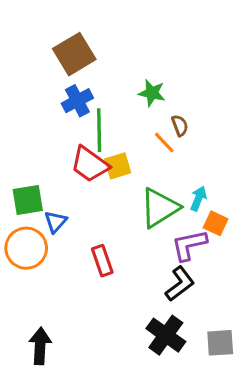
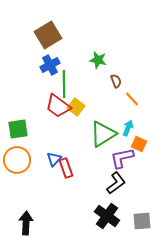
orange line: (164, 143) -> (132, 99), moved
yellow square: (118, 166) -> (76, 107), turned -36
blue triangle: (56, 222) -> (54, 159), moved

